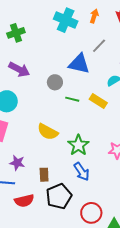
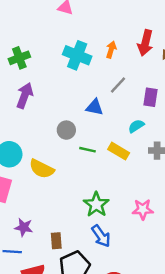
green cross: (16, 33) -> (19, 58), moved
blue triangle: (79, 64) -> (95, 107), size x0.7
purple arrow: (19, 69) -> (25, 95), moved, turned -95
yellow semicircle: (48, 132) -> (42, 169), moved

